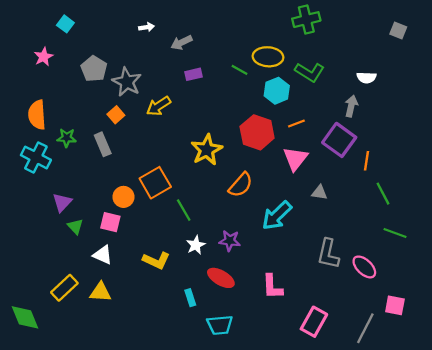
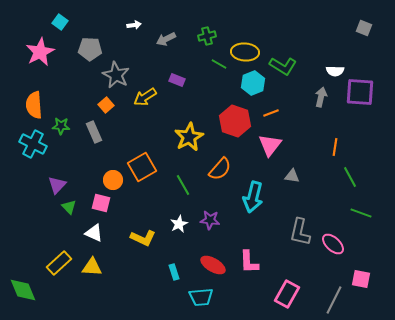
green cross: (306, 20) -> (207, 36), moved, size x0.7
pink star: (44, 57) -> (40, 52), size x1.6
gray pentagon: (94, 69) -> (90, 49), moved, turned -30
purple rectangle: (194, 74) -> (177, 80), moved, turned 35
purple square: (339, 140) -> (360, 92), moved, turned -32
green line: (184, 210) -> (183, 185), moved
cyan arrow: (277, 216) -> (253, 197), turned -32
red ellipse: (221, 278) -> (213, 265), moved

